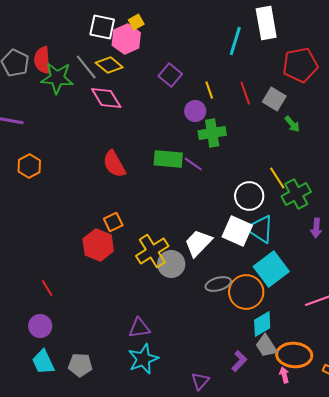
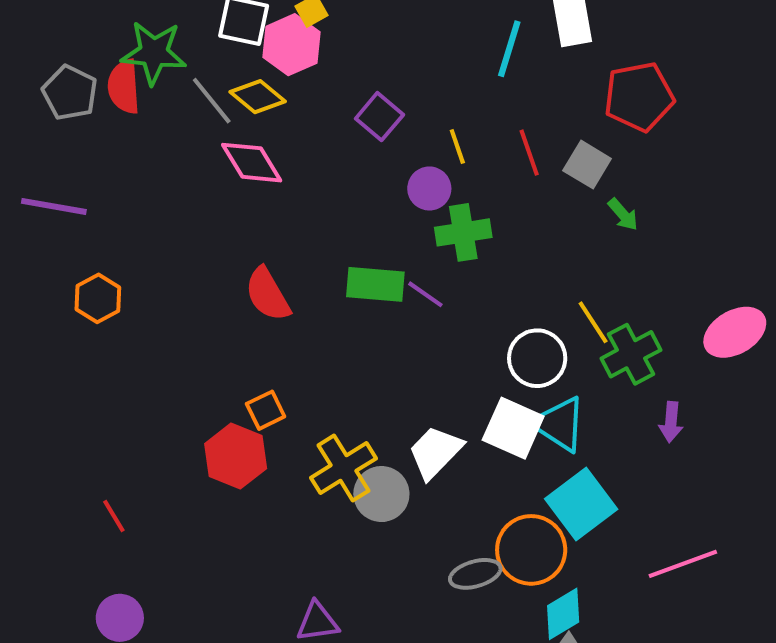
green star: (57, 78) -> (154, 53), moved
gray ellipse: (218, 284) -> (475, 574), moved
red line: (47, 288) -> (114, 516), moved

